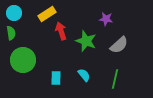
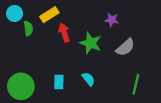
green semicircle: (11, 33) -> (28, 28), moved
green circle: (23, 60) -> (21, 86), moved
green line: (115, 79) -> (136, 84), moved

